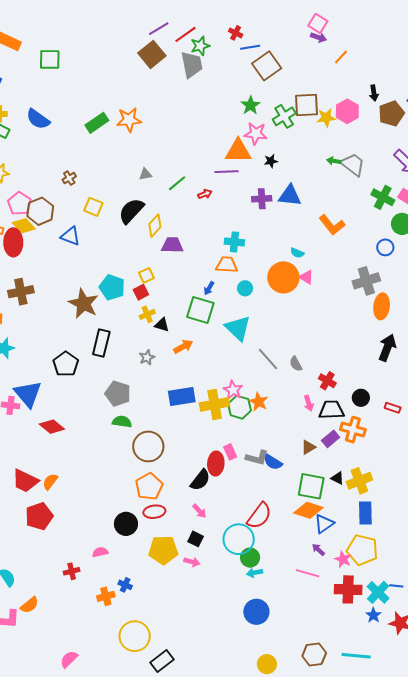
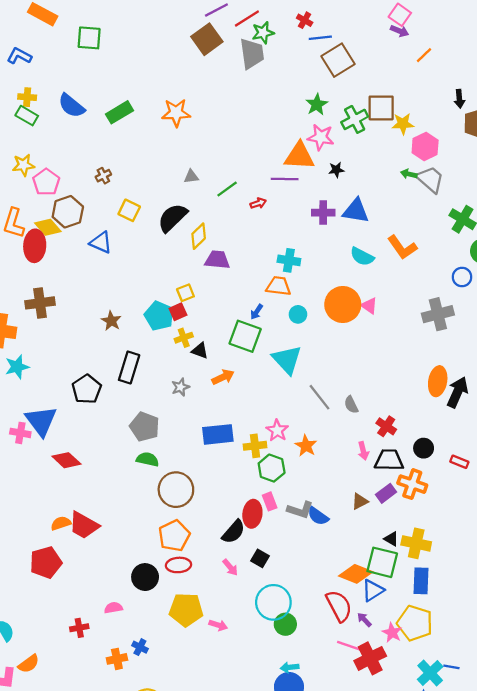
pink hexagon: (347, 111) -> (425, 147), moved
green rectangle: (97, 123) -> (119, 112), moved
pink pentagon: (19, 204) -> (46, 182), moved
cyan semicircle: (297, 253) -> (362, 257), moved, size x1.5
cyan pentagon: (112, 287) -> (159, 316), moved
brown star: (84, 304) -> (111, 321), size x0.6
orange ellipse: (382, 306) -> (438, 381), moved
yellow cross: (215, 404) -> (255, 446), size x0.7
green hexagon: (239, 407) -> (272, 468), moved
red trapezoid: (25, 481) -> (84, 525), moved
yellow cross: (359, 481) -> (416, 543), turned 30
orange semicircle: (50, 482) -> (61, 523), turned 30
green square: (311, 486) -> (382, 562), moved
red semicircle: (259, 516) -> (339, 606), moved, turned -68
black square: (196, 539) -> (260, 558), moved
cyan arrow: (255, 573) -> (290, 667), moved
red cross: (348, 589) -> (370, 658), moved, turned -32

